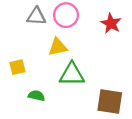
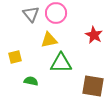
gray triangle: (36, 16) -> (31, 14), turned 48
red star: (111, 23) -> (94, 35), moved

